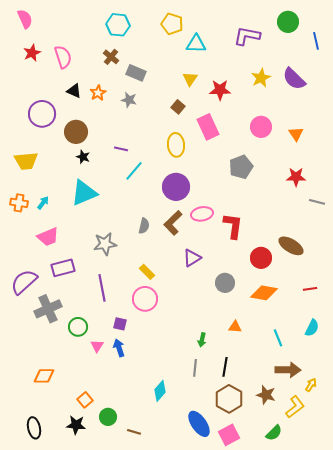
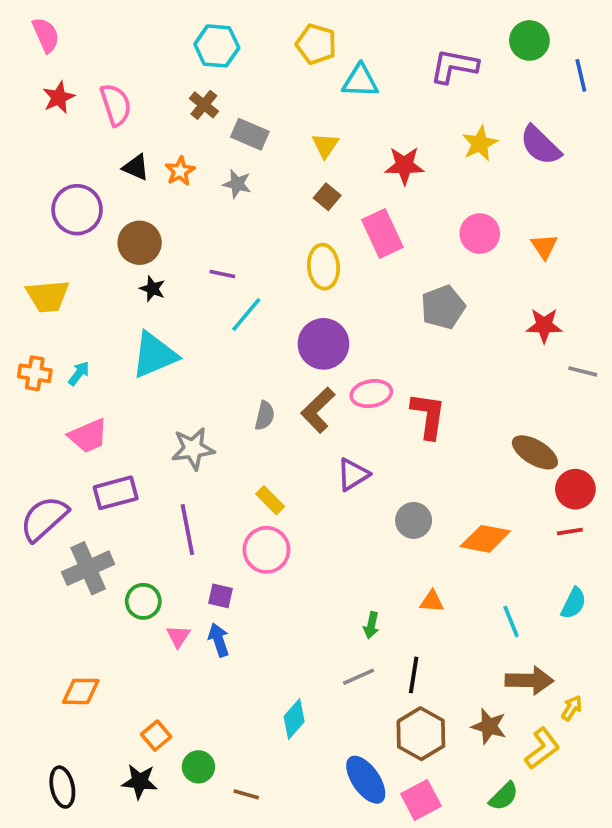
yellow triangle: (190, 79) -> (325, 145), moved
red circle: (261, 258) -> (575, 489), moved
gray line: (195, 368) -> (358, 677), turned 60

